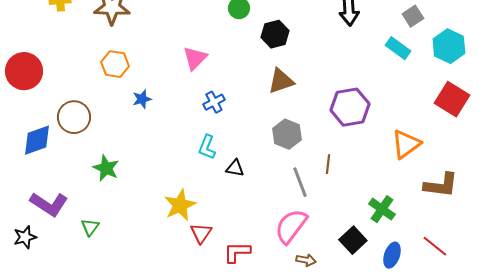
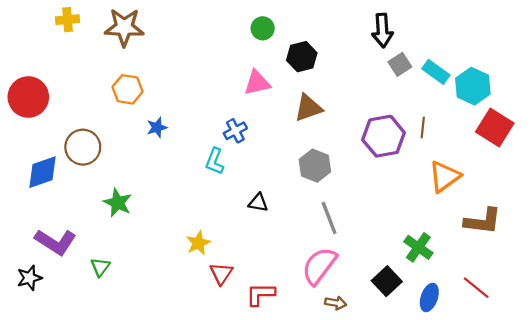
gray square: (413, 16) -> (400, 64), moved
cyan hexagon: (449, 46) -> (473, 86), moved
pink triangle: (195, 58) -> (257, 83), moved, turned 32
cyan L-shape: (207, 147) -> (215, 161), moved
brown line: (328, 164) -> (423, 127), moved
yellow star: (180, 205) -> (198, 243), size x0.7

